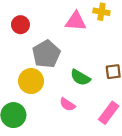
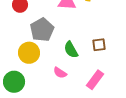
green semicircle: (80, 78) -> (71, 50), turned 30

